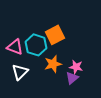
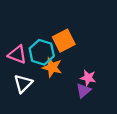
orange star: (53, 64) -> (52, 67), moved, turned 30

